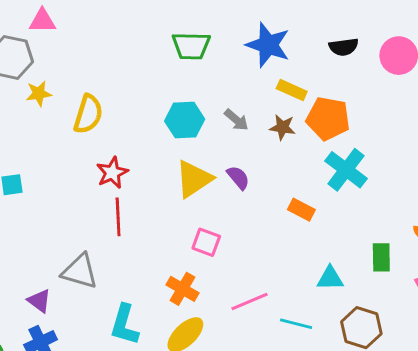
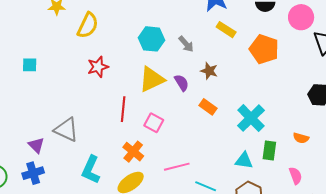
orange pentagon: (328, 118) -> (264, 49), moved
brown star: (283, 127) -> (209, 71), moved
cyan cross: (346, 170) -> (251, 118), moved
orange rectangle: (301, 210) -> (208, 107), moved
red line: (118, 217) -> (123, 109), moved
cyan triangle: (330, 278) -> (244, 161), moved

